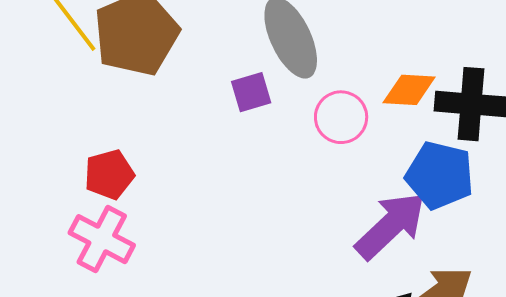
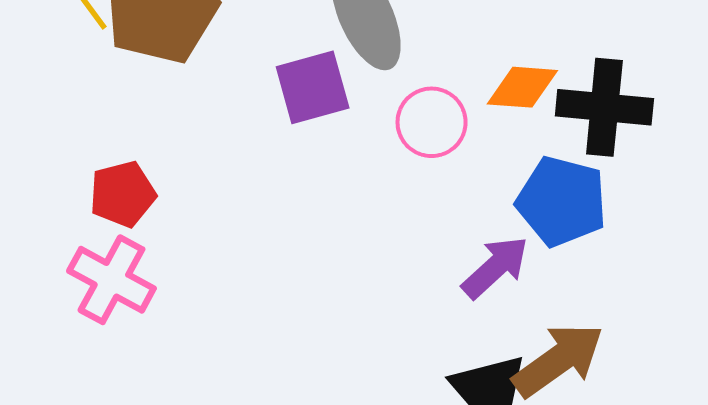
purple square: (251, 92) -> (313, 87), size x1.4
purple arrow: (391, 226) -> (495, 267), size x0.7

